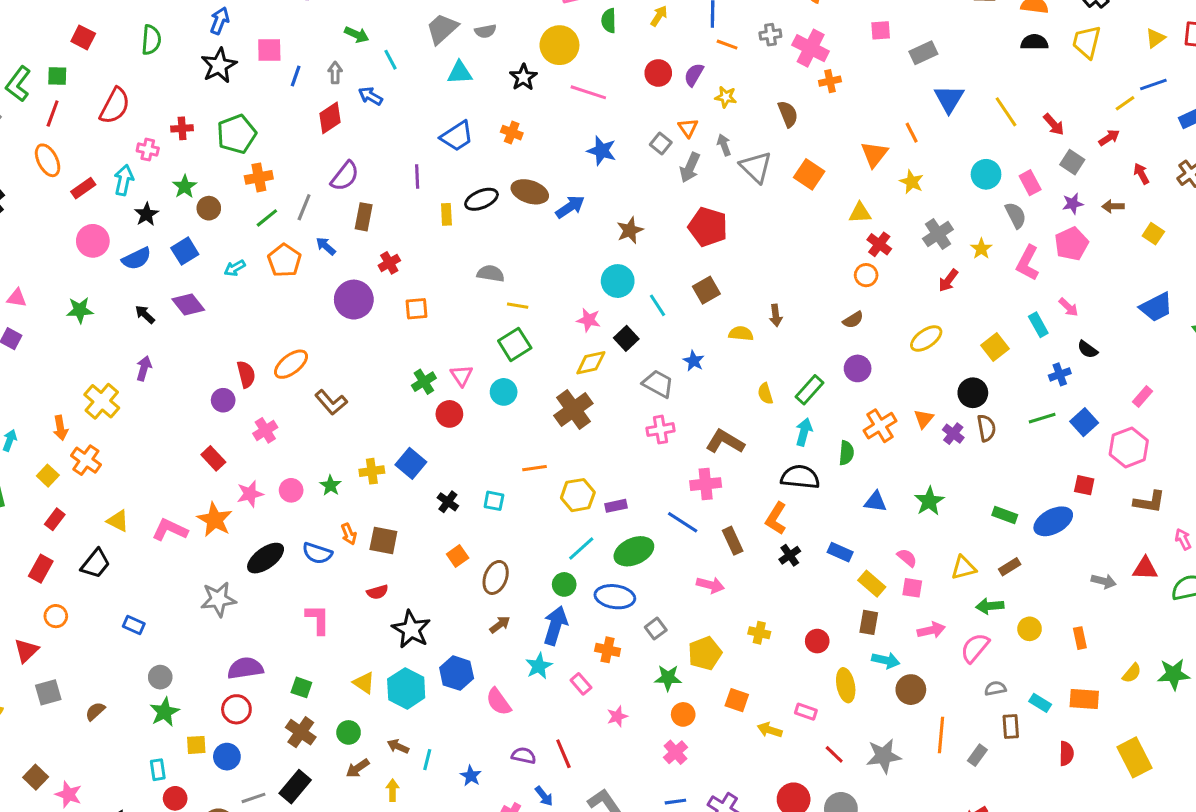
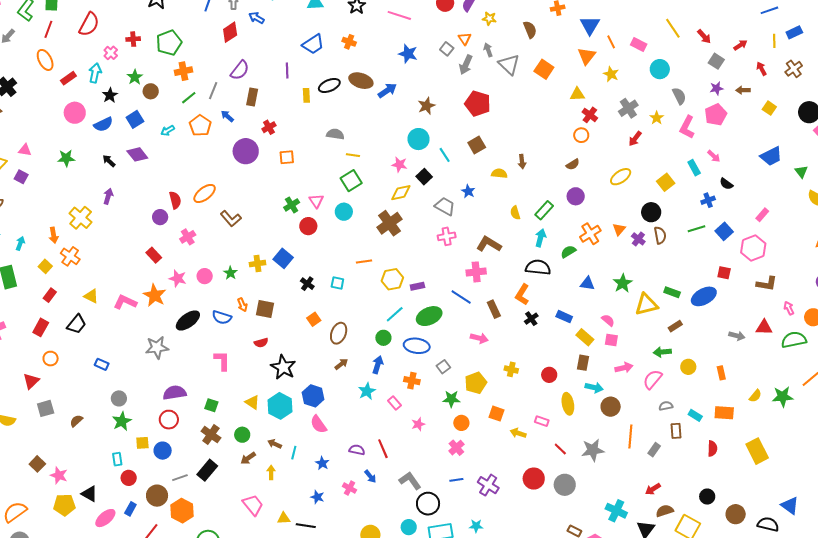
blue triangle: (949, 99) -> (590, 25), moved
yellow line: (1125, 103) -> (774, 41), moved, turned -56
pink cross: (148, 150) -> (111, 53), turned 32
pink rectangle: (1030, 183) -> (639, 44), moved, turned -35
green semicircle: (846, 453) -> (568, 252), turned -126
pink star: (250, 494) -> (178, 278), turned 30
yellow triangle: (964, 568) -> (646, 304), moved, size x1.4
blue arrow: (555, 626) -> (378, 365), size x0.7
pink semicircle: (499, 702) -> (319, 424), moved

